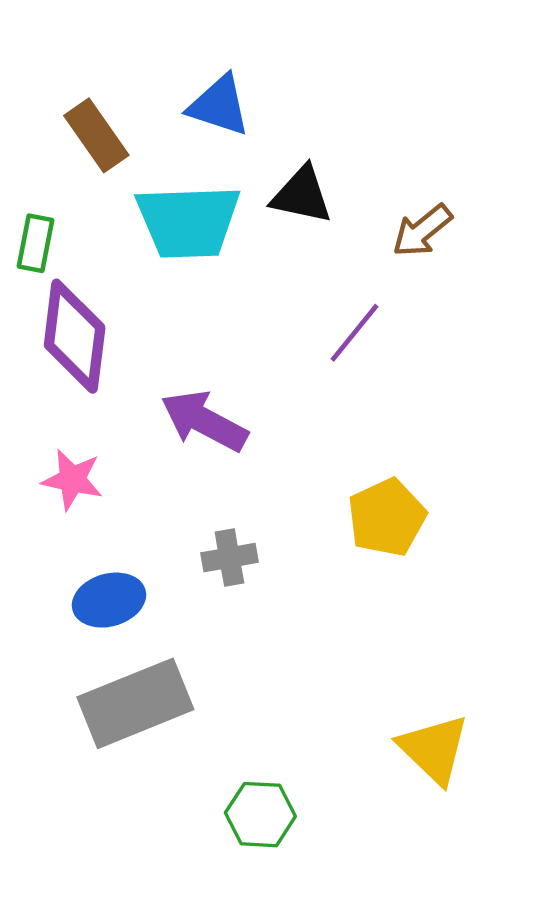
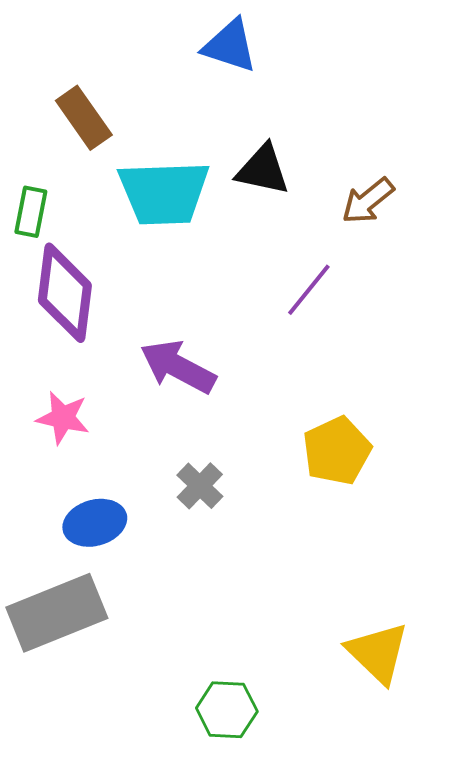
blue triangle: (219, 106) -> (230, 46), moved
gray cross: (229, 558) -> (200, 486), turned -36
gray rectangle: (135, 703) -> (57, 613), moved

